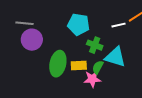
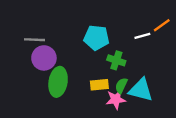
cyan triangle: (115, 57) -> (141, 90), moved
green ellipse: (58, 64) -> (58, 82), moved

